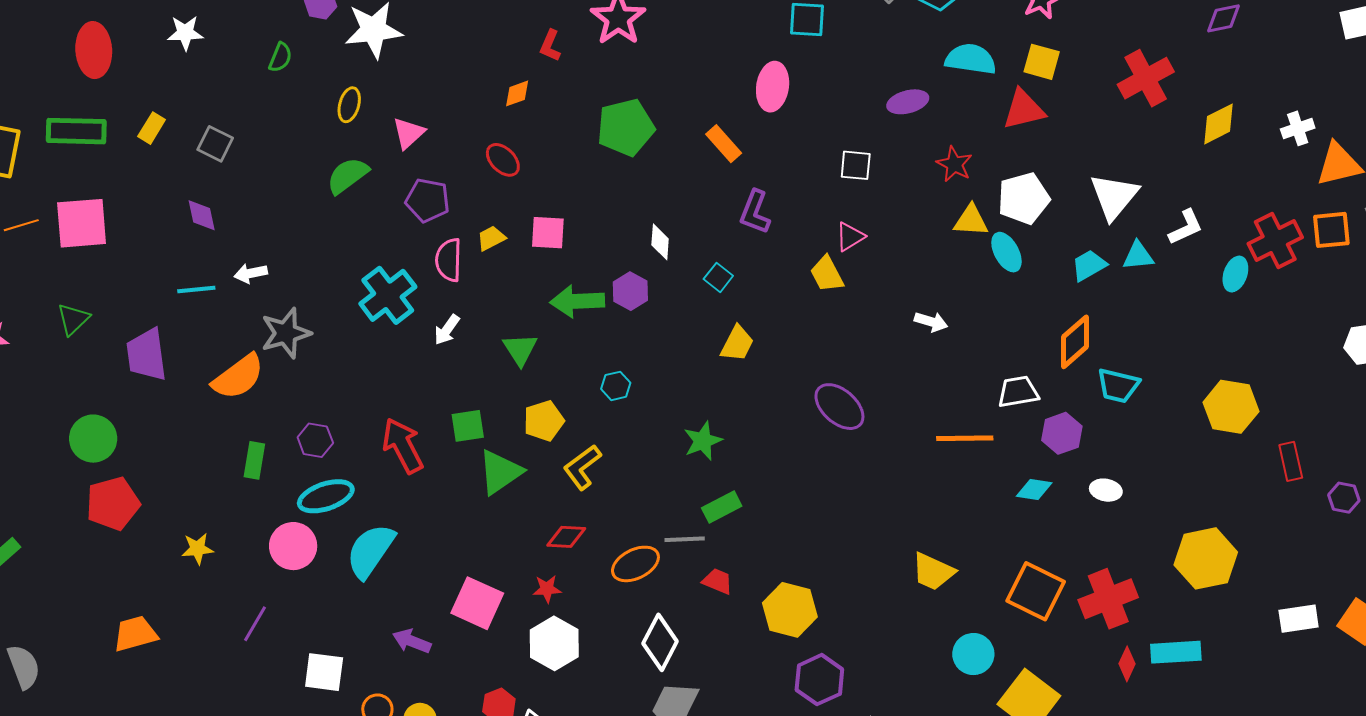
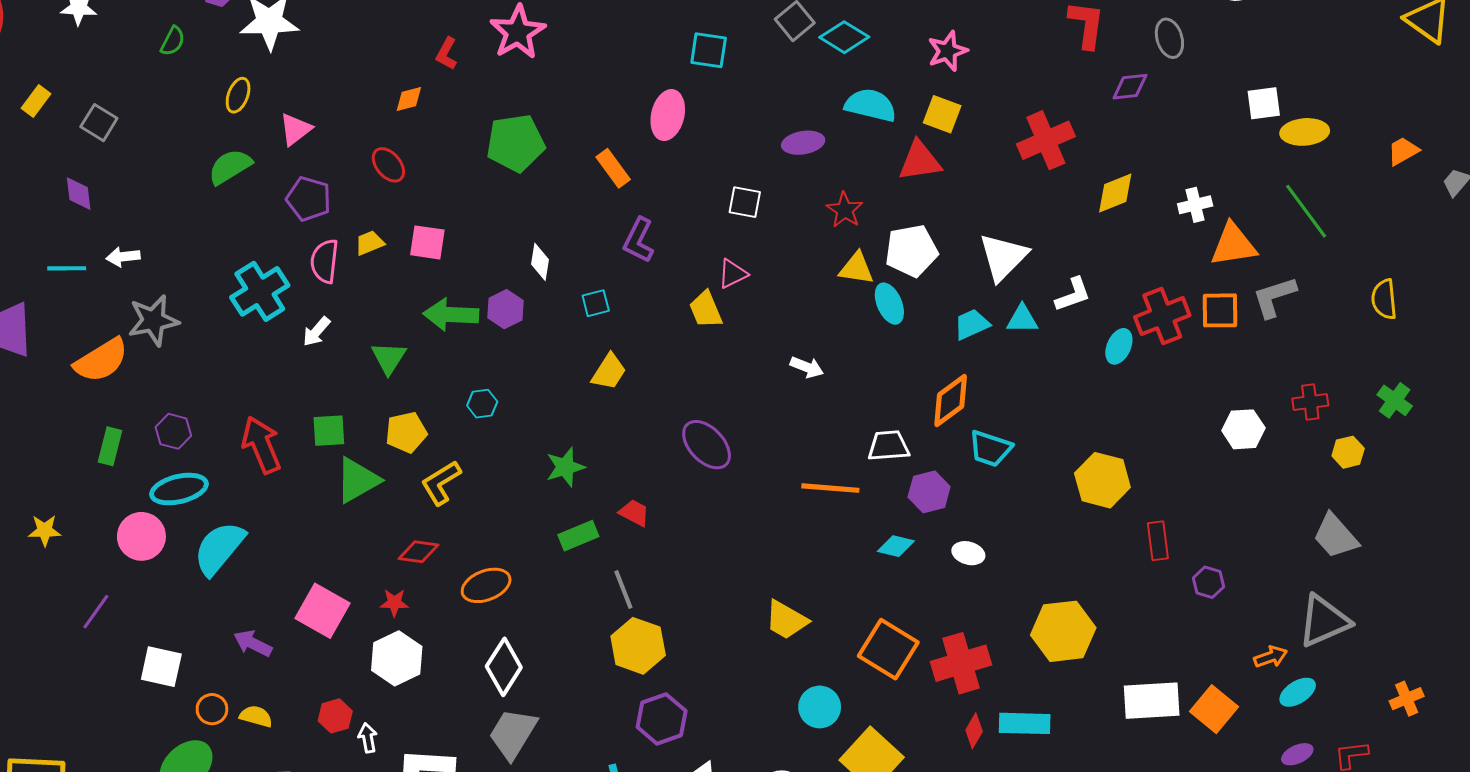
cyan square: (718, 277) -> (596, 303), turned 32
gray line: (685, 539) -> (623, 590), moved, turned 66
red trapezoid: (717, 581) -> (634, 513), moved
white rectangle: (1299, 619) -> (1152, 701), size x1.4

